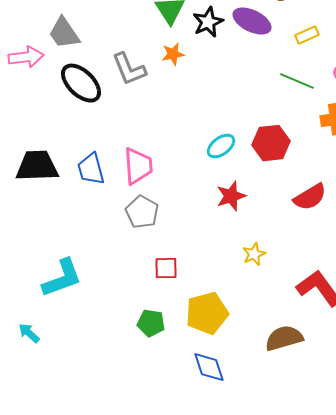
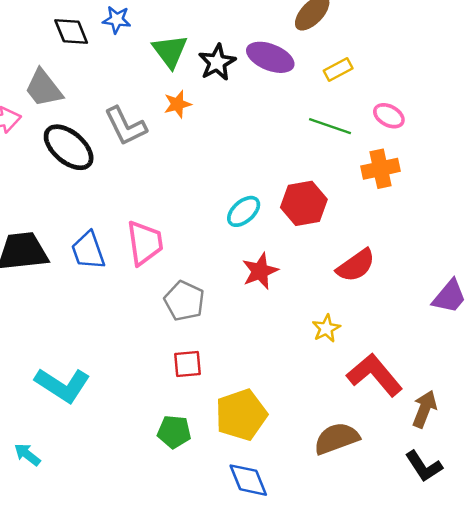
gray pentagon: (142, 212) -> (184, 301), moved
yellow star: (254, 254) -> (326, 328), moved
cyan L-shape: (62, 278) -> (62, 385), turned 57

